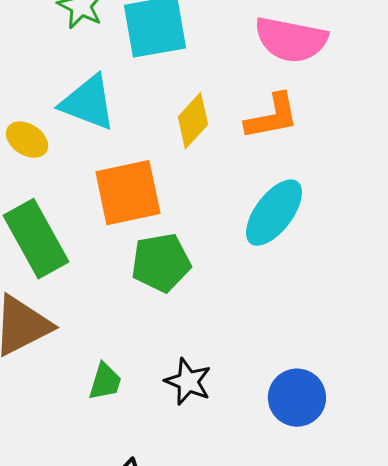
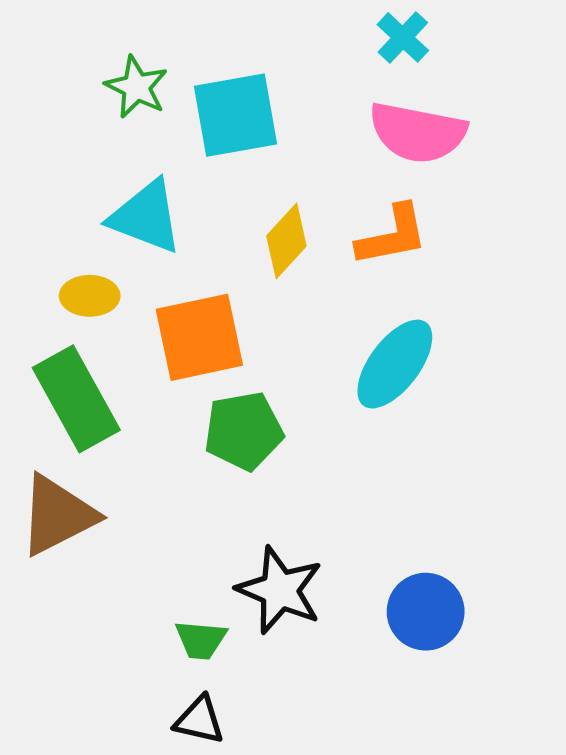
yellow ellipse: (27, 140) -> (90, 296), moved, turned -33
green trapezoid: (105, 382) -> (201, 640), moved, turned 78
black star: (188, 382) -> (280, 590), size x1.4

